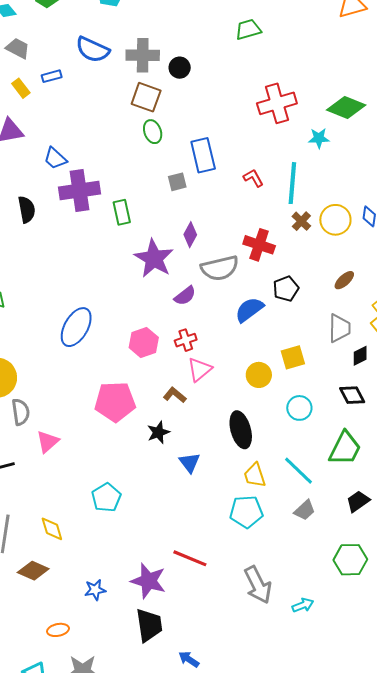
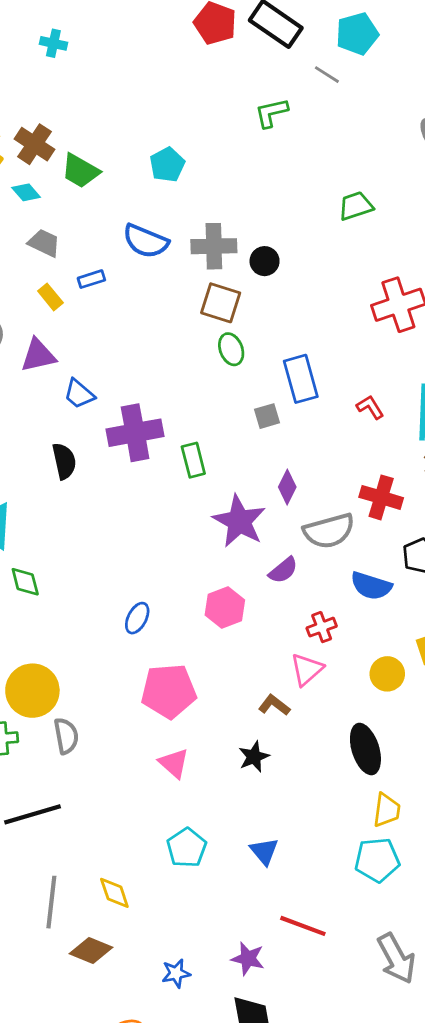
blue trapezoid: (55, 158) -> (79, 394), moved
blue semicircle: (249, 310) -> (371, 586), turned -124
blue ellipse: (76, 327) -> (137, 618), size x0.6
red cross: (186, 340) -> (322, 627), moved
pink hexagon: (144, 343) -> (225, 608), moved
pink pentagon: (115, 402) -> (169, 691), moved
pink triangle: (48, 442) -> (174, 763), moved, turned -35
blue triangle: (190, 463) -> (264, 851), moved
yellow trapezoid: (255, 475) -> (387, 810), turned -152
purple star: (148, 581) -> (248, 959), size x0.7

